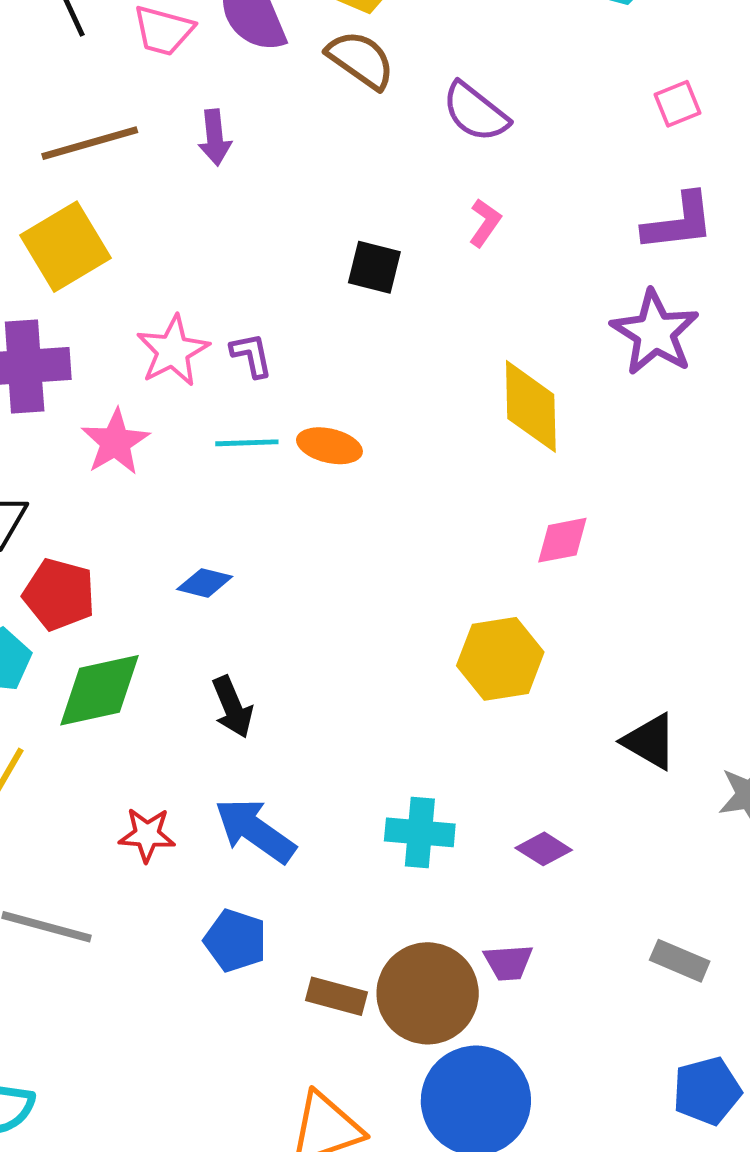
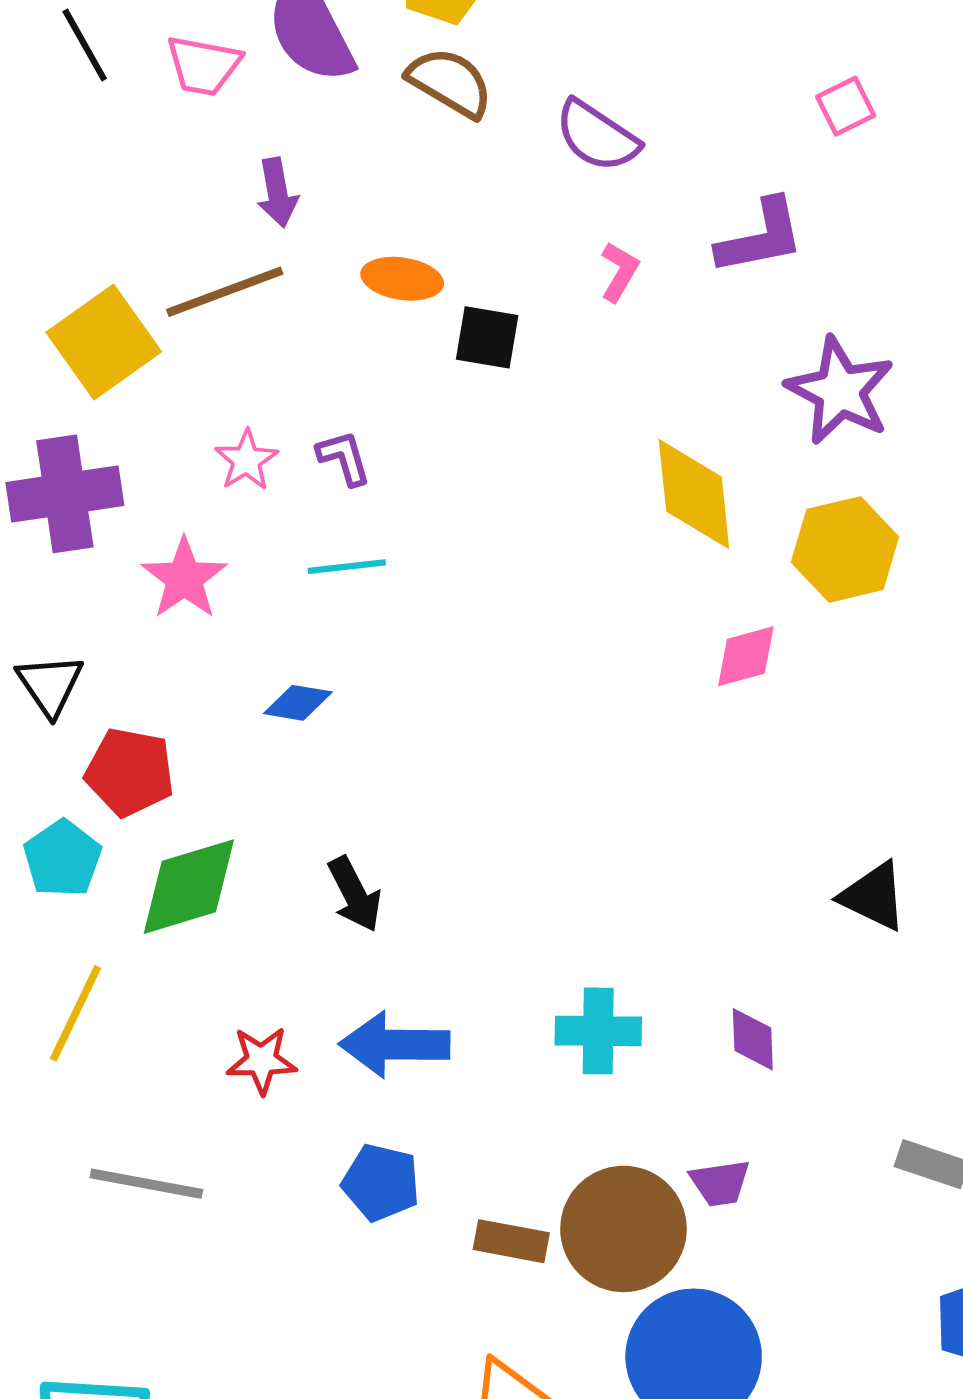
brown line: (90, 143) -> (225, 292), moved
purple L-shape: (679, 222) -> (761, 237), moved
pink star: (173, 351) -> (246, 460), size x0.7
orange ellipse: (329, 446) -> (402, 279), moved
blue diamond: (205, 583) -> (298, 703), moved
yellow hexagon: (500, 659) -> (845, 549), moved
blue arrow: (255, 831) -> (395, 1045), turned -30
purple diamond: (544, 849) -> (753, 1039), turned 60

